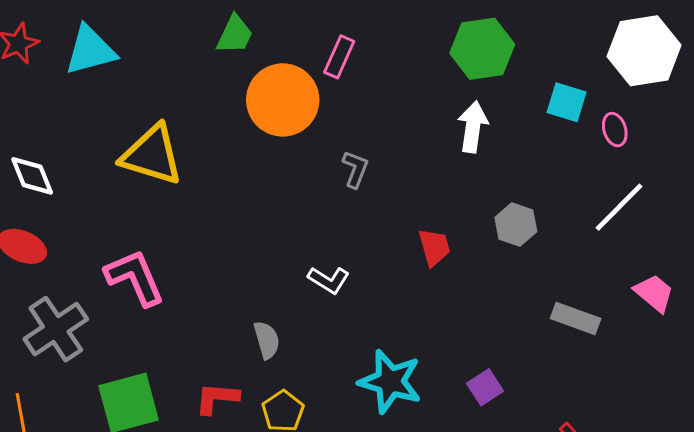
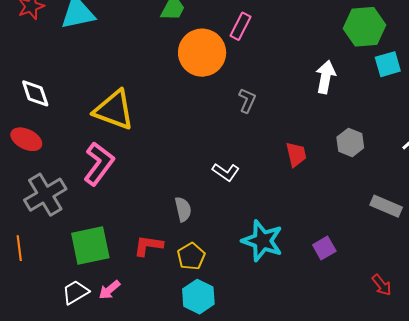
green hexagon: (482, 49) -> (365, 27), moved
cyan square: (567, 102) -> (388, 64), turned -36
yellow triangle: (152, 155) -> (114, 110), moved
pink L-shape: (135, 278) -> (99, 164), turned 57

